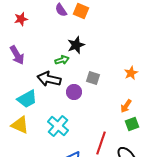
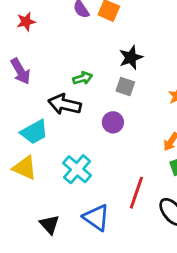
black star: (76, 45) -> (131, 57), moved
gray square: (93, 78) -> (125, 86), moved
purple circle: (74, 92) -> (113, 122), moved

